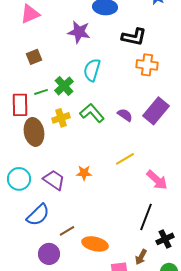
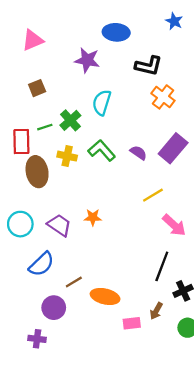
orange cross: (147, 65) -> (163, 97), turned 30
yellow cross: (61, 118) -> (67, 156), turned 30
yellow line: (125, 159) -> (153, 195), moved

